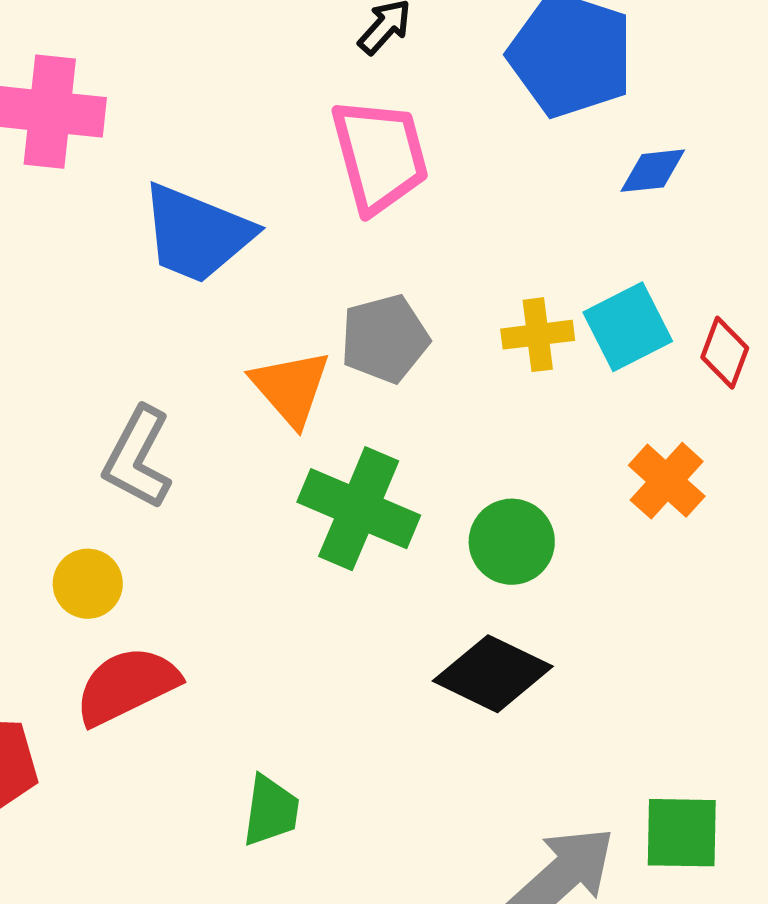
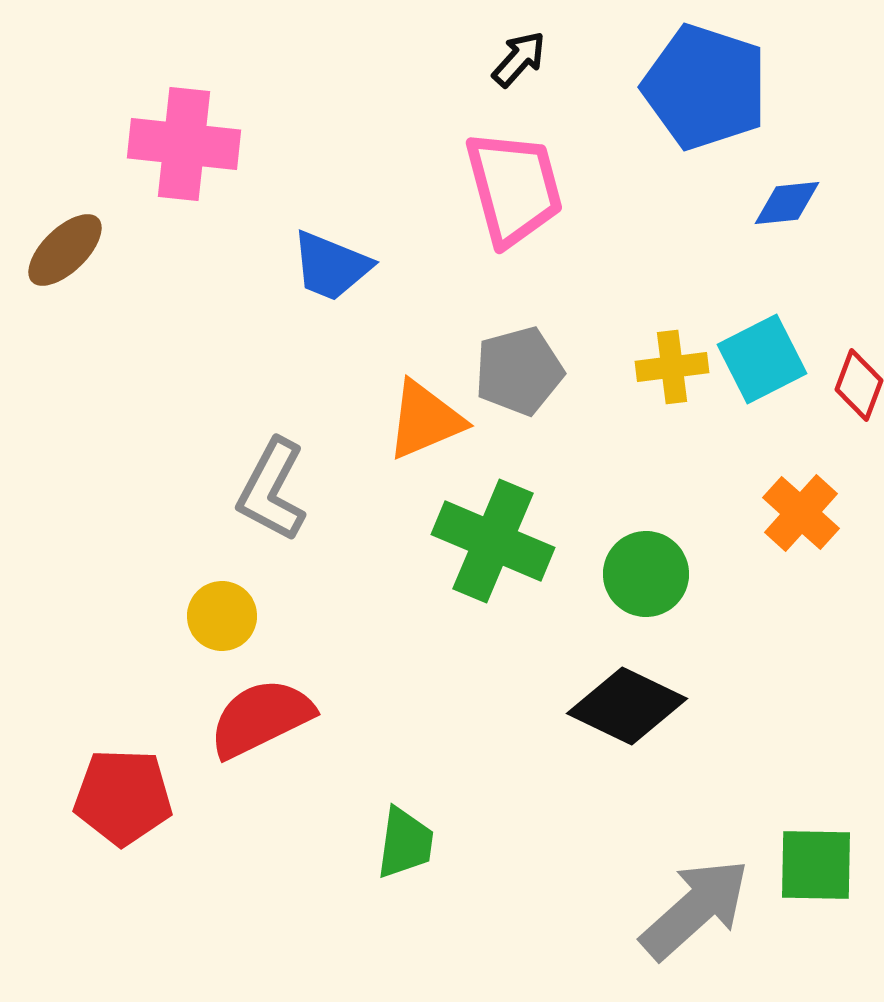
blue trapezoid: (197, 234) -> (331, 266), size x0.7
orange triangle: (291, 388) -> (425, 420), turned 48

